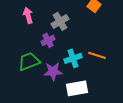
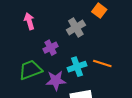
gray cross: (60, 21) -> (76, 28), moved

